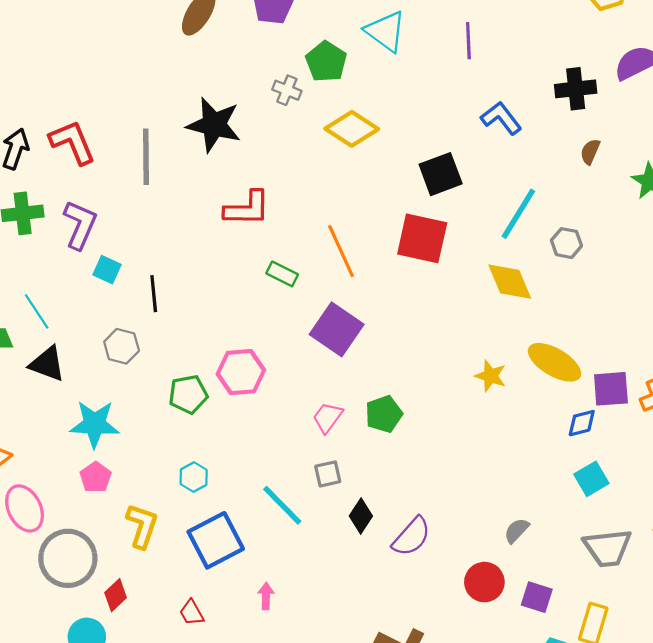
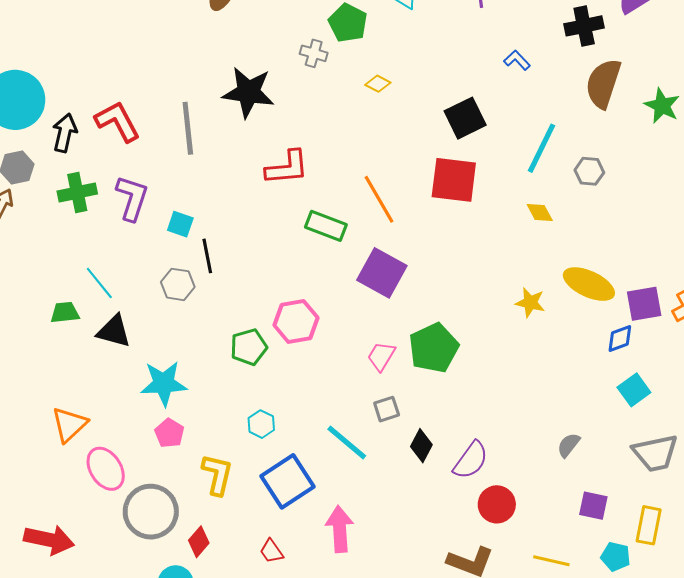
blue L-shape: (501, 118) -> (517, 60), size x0.7
yellow diamond: (352, 129) -> (378, 84), size x0.5
brown semicircle: (590, 152) -> (603, 84), size x2.0
cyan square: (107, 270) -> (180, 224), moved
green rectangle: (282, 274) -> (326, 226), size x1.4
yellow diamond: (510, 282) -> (540, 213), size x0.6
gray hexagon: (122, 346) -> (178, 284), moved
green pentagon: (384, 414) -> (434, 348), size x1.4
red circle: (484, 582) -> (497, 504), moved
pink arrow: (266, 596) -> (340, 529), size x1.8

